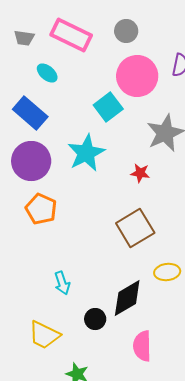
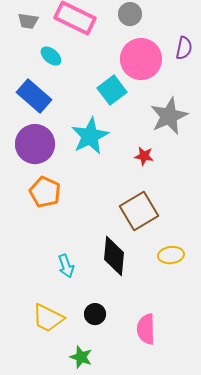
black diamond: (127, 298) -> (114, 256), moved, turned -54
black circle: (95, 319) -> (95, 314), moved

